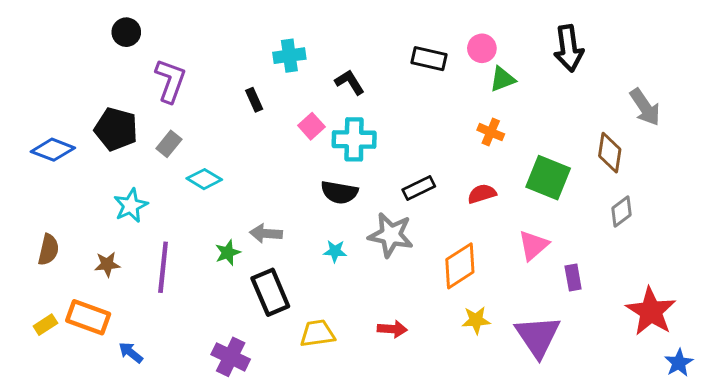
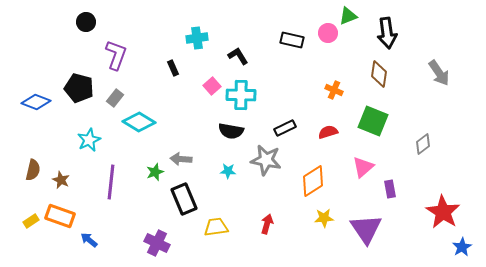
green triangle: (502, 79) -> (348, 16), moved
brown diamond: (610, 153) -> (379, 74), moved
cyan diamond: (204, 179) -> (139, 122), size x1.4
brown star: (107, 264) -> (61, 180), moved, turned 30
red arrow: (392, 329) -> (267, 224), turned -78

